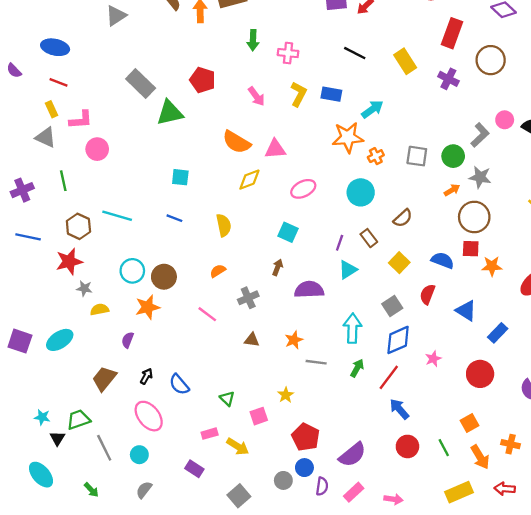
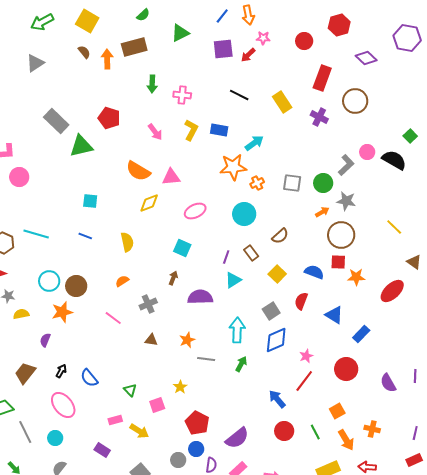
red line: (389, 377) -> (304, 381), moved

